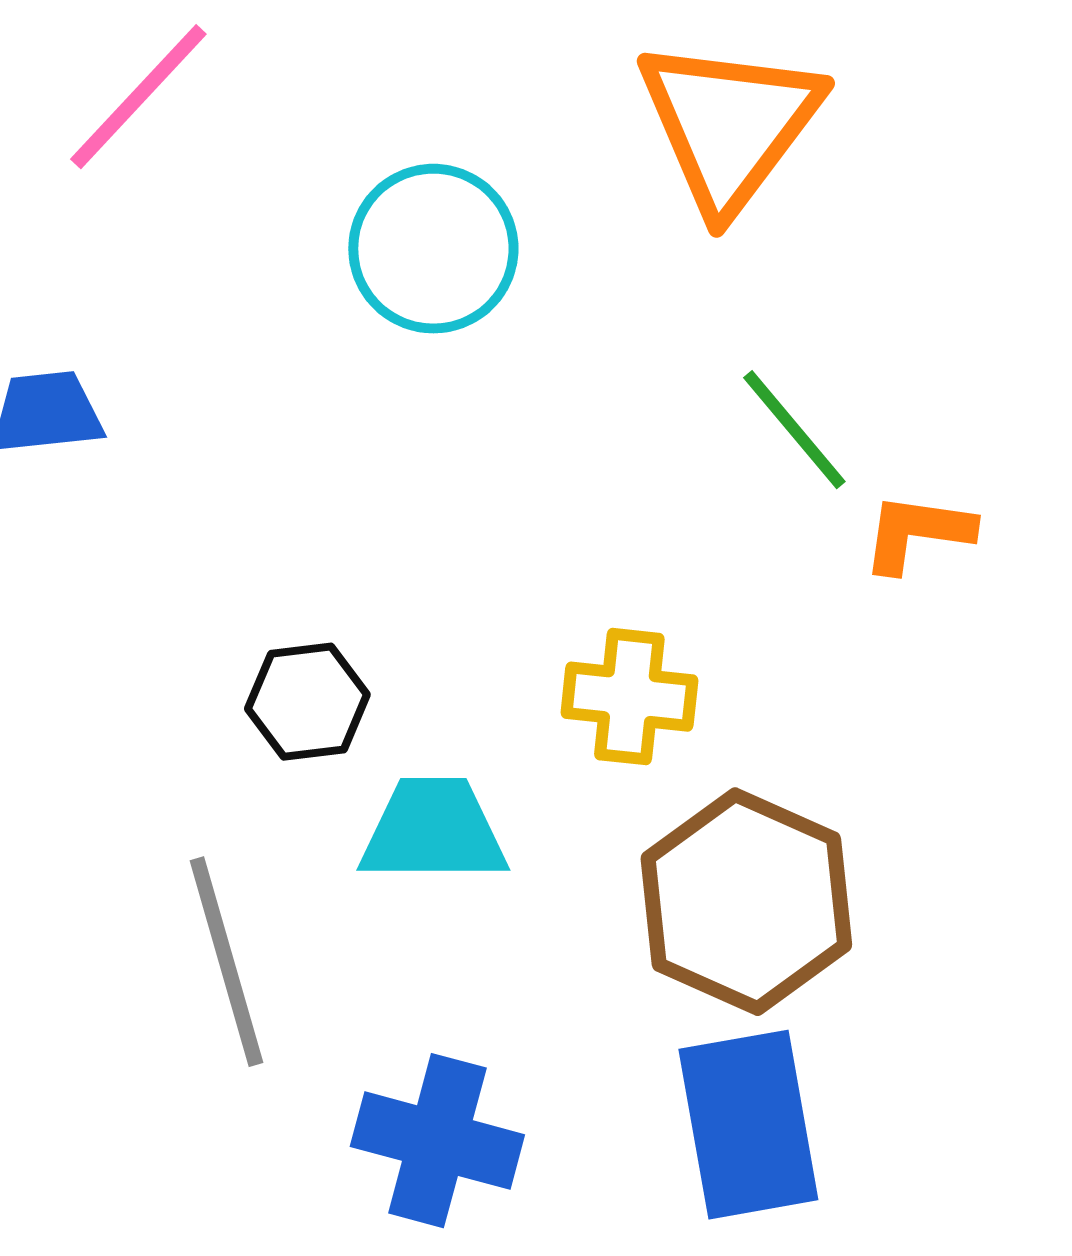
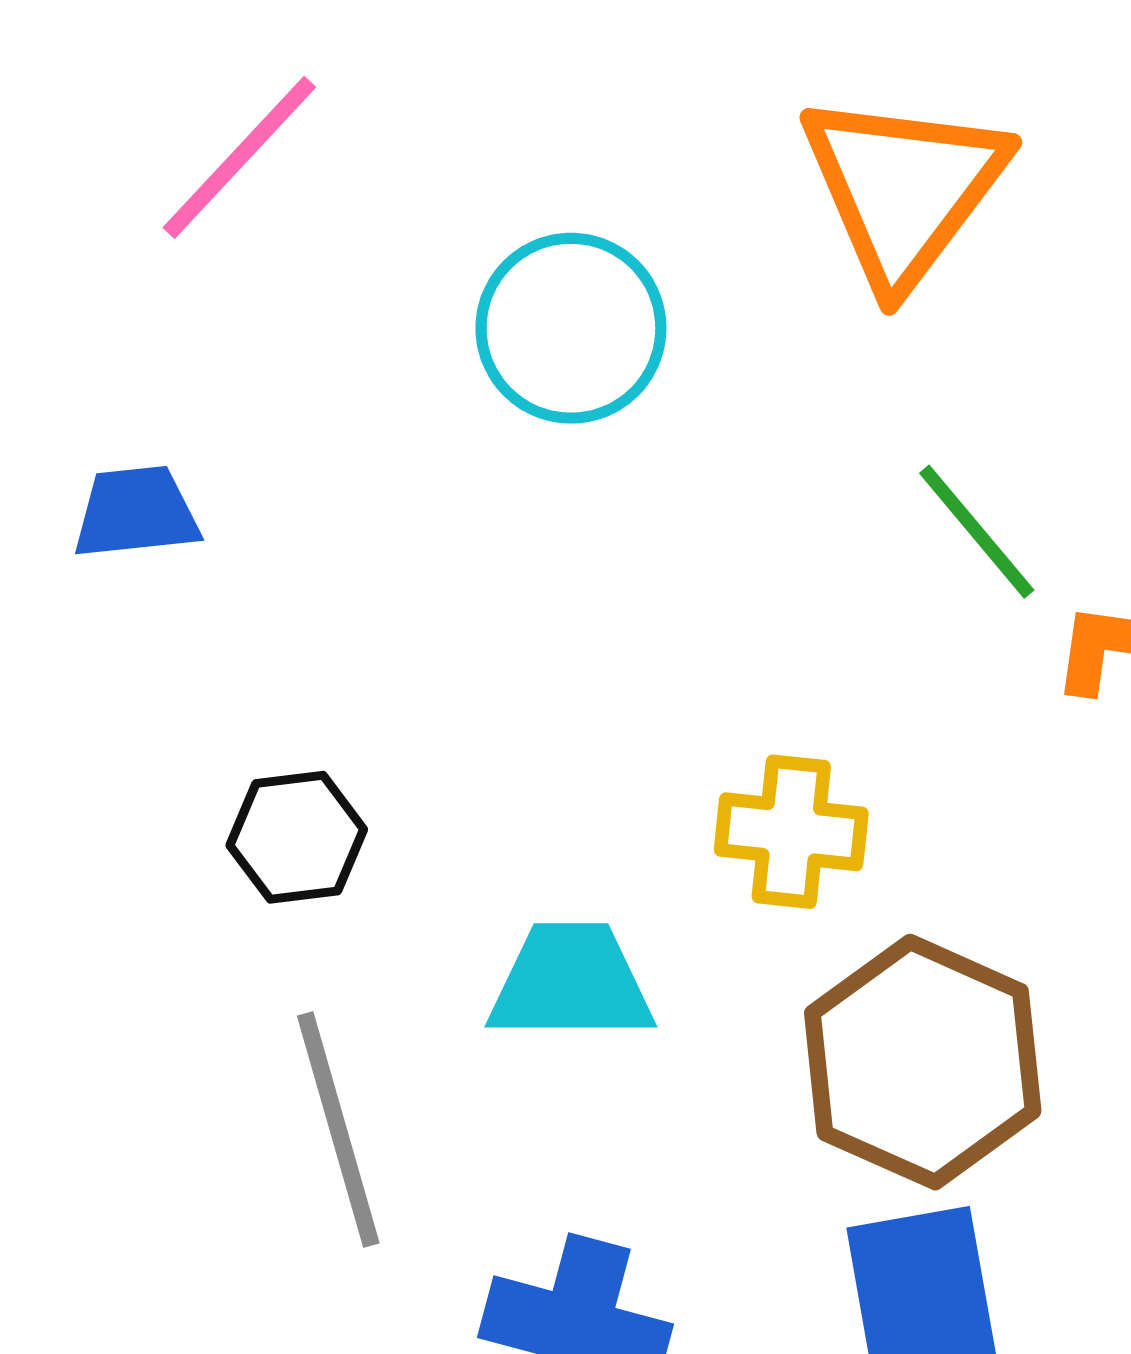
black hexagon: (307, 702) -> (297, 837), moved

